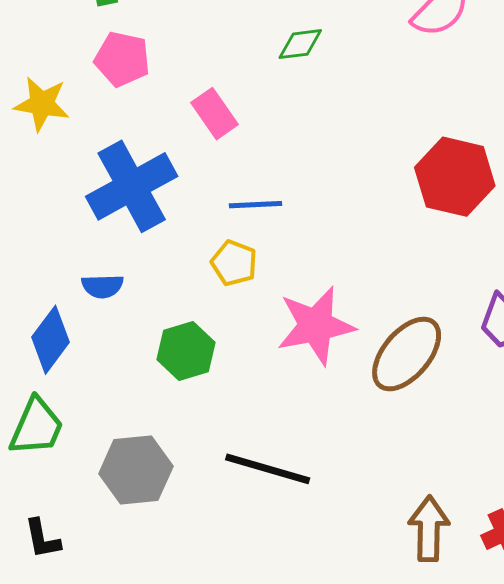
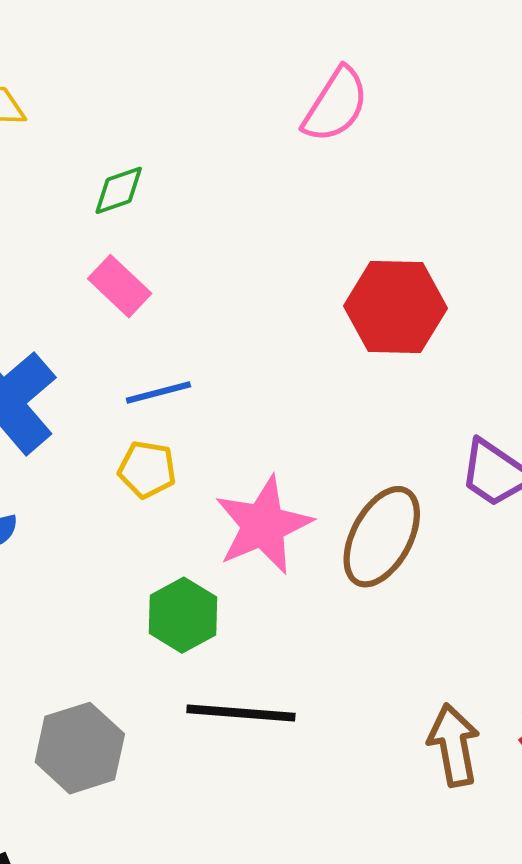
green diamond: (300, 44) -> (119, 190), moved
pink rectangle: (215, 114) -> (120, 286), moved
green hexagon: (186, 351) -> (183, 615), moved

